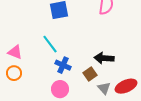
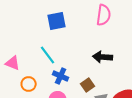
black arrow: (104, 58) -> (103, 57), moved
orange circle: (14, 73) -> (29, 84), moved

